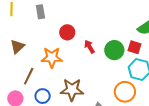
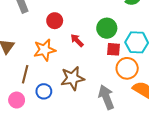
red arrow: (89, 47) -> (77, 40), moved
red square: (135, 47) -> (113, 49), moved

